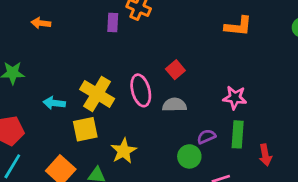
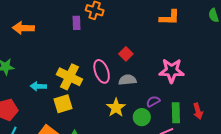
orange arrow: (41, 23) -> (23, 28), size x1.5
pink star: (235, 98) -> (172, 71), size x1.4
green rectangle: (238, 134) -> (176, 113), moved
yellow star: (124, 151) -> (116, 108), moved

